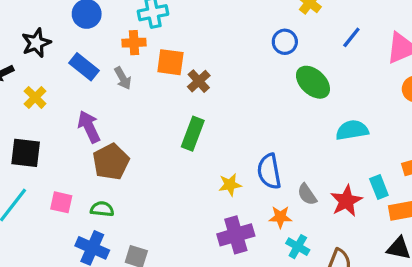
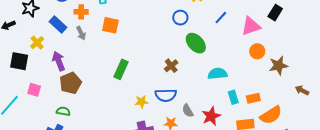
orange cross: (134, 43) -> (81, 12), moved
brown cross: (199, 81) -> (171, 66), moved
yellow cross: (35, 97) -> (37, 43), moved
black square: (26, 153) -> (19, 61), moved
blue semicircle: (269, 171) -> (166, 95), turned -85
cyan rectangle: (379, 187) -> (233, 97), moved
pink square: (61, 202) -> (34, 90), moved

